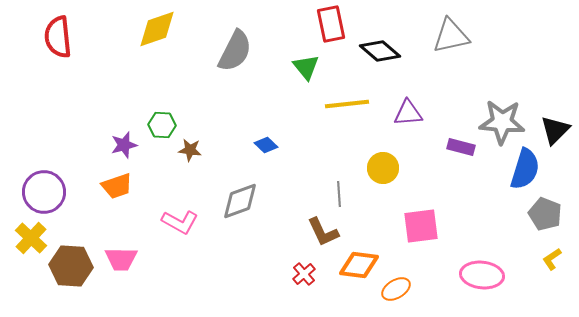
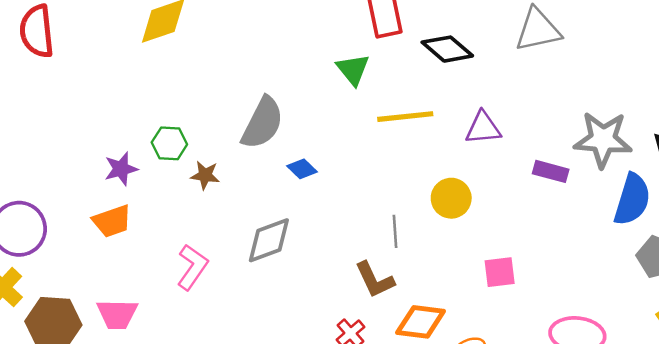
gray semicircle: (235, 51) -> (262, 123), moved
pink L-shape: (180, 222) -> (192, 267), turned -84
pink square: (421, 226) -> (500, 272), size x0.7

